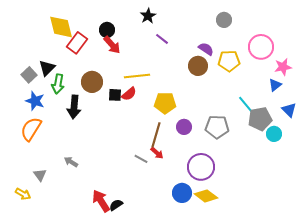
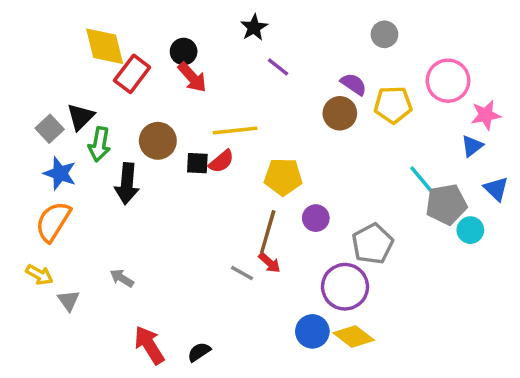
gray pentagon: (217, 127) -> (372, 244), moved, turned -30
yellow arrow: (23, 194) -> (39, 275), moved
red arrow: (101, 201) -> (149, 345), moved

